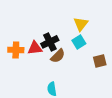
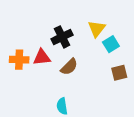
black cross: (50, 42) -> (62, 37), moved
cyan square: (79, 42) -> (111, 44), moved

